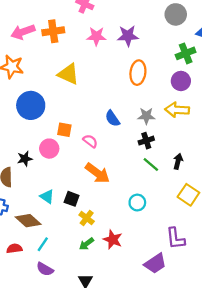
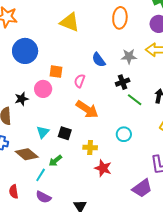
yellow triangle: (68, 74) -> (70, 22), moved
pink semicircle: (90, 141) -> (80, 81), turned -104
black cross: (146, 141) -> (123, 82), moved
cyan triangle: (47, 197) -> (43, 132), turned 40
yellow cross: (87, 218) -> (90, 147), moved, turned -32
green arrow: (86, 244) -> (55, 161), moved
red semicircle: (14, 248) -> (14, 192), moved, turned -88

